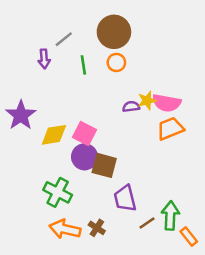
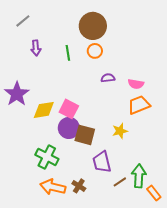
gray line: (64, 39) -> (23, 21), moved
yellow star: (147, 100) -> (120, 131), moved
pink semicircle: (167, 103) -> (136, 84), size x0.7
purple semicircle: (131, 107) -> (108, 78), moved

